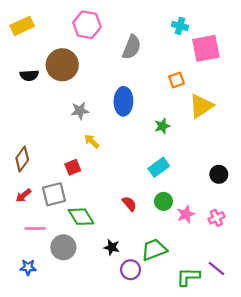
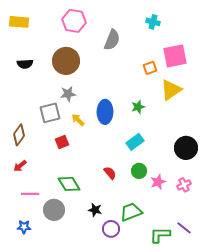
yellow rectangle: (22, 26) -> (19, 22), turned 30
pink square: (206, 48) -> (175, 56), moved
brown circle: (62, 65) -> (66, 61), moved
blue ellipse: (123, 101) -> (105, 112), moved
black circle: (219, 174) -> (186, 148), size x1.5
gray square: (54, 194) -> (50, 113), moved

